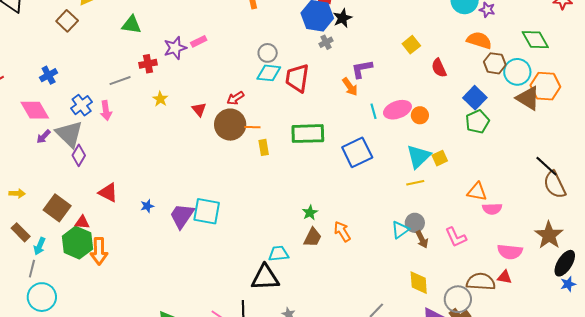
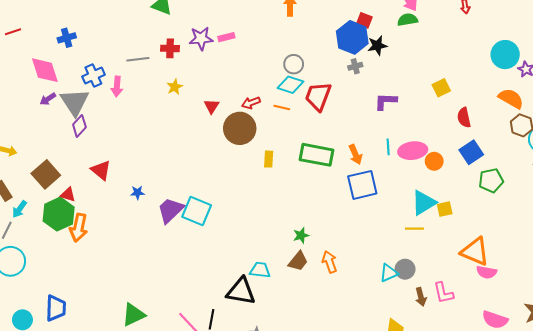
orange arrow: (350, 87) -> (355, 154), moved
blue square: (475, 98) -> (471, 152), moved
orange line: (252, 127) -> (282, 108), moved
orange triangle: (477, 192) -> (475, 252), size x1.4
brown arrow: (422, 239) -> (421, 297), moved

